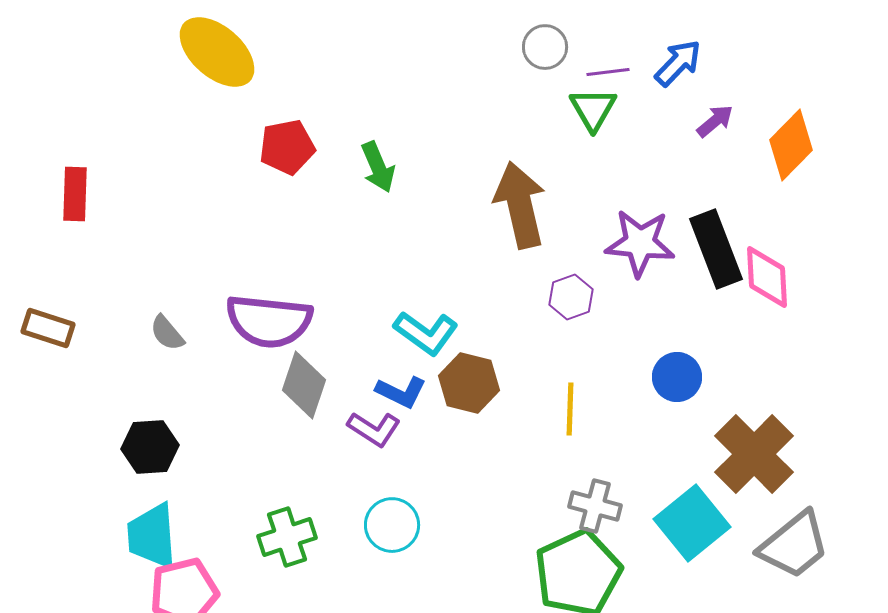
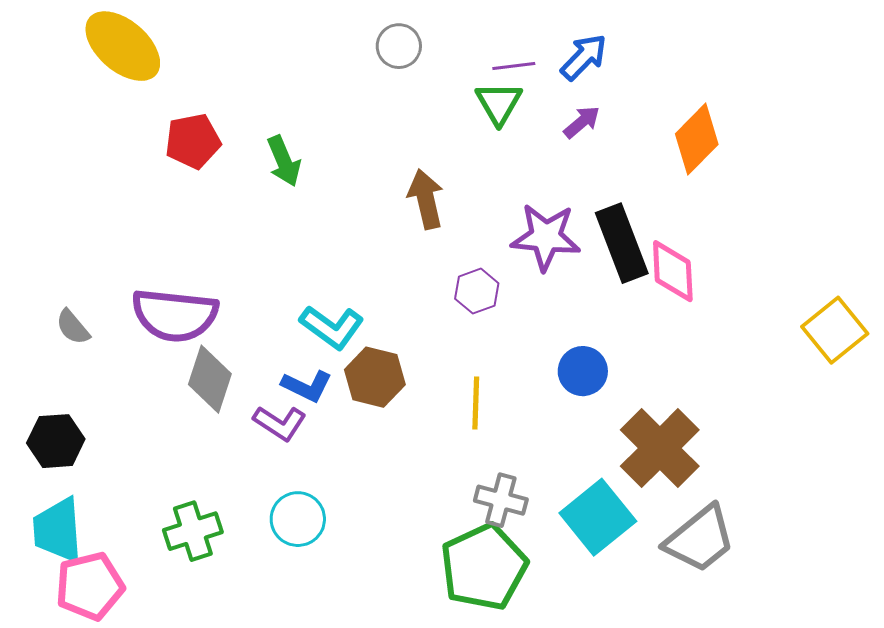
gray circle: (545, 47) -> (399, 46), moved
purple arrow: (715, 121) -> (582, 122), moved
brown arrow: (520, 205) -> (426, 199), size x0.7

